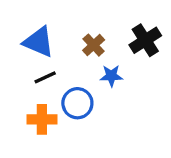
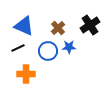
black line: (45, 77) -> (18, 48), moved
blue circle: (77, 103) -> (48, 51), moved

